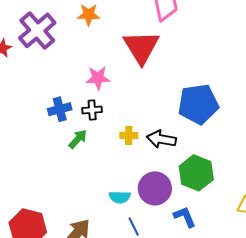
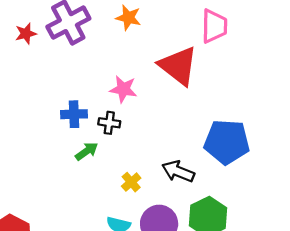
red triangle: (141, 47) -> (178, 66), turned -33
yellow cross: (129, 135) -> (131, 182), moved, turned 36

